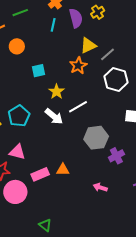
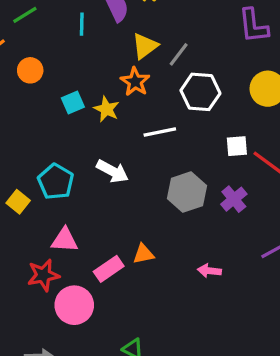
yellow star: (57, 92) -> (106, 109), moved
white line: (78, 107) -> (160, 132), moved, turned 30
purple cross: (116, 156) -> (234, 199), moved

